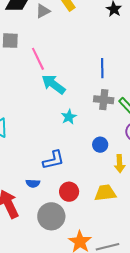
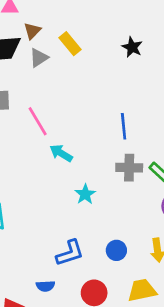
cyan arrow: (53, 84) -> (61, 153), size x0.7
blue circle: (100, 145) -> (116, 250), moved

